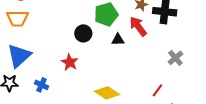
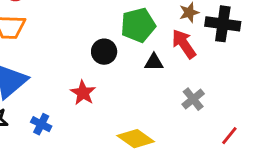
gray cross: (175, 58) -> (193, 99), moved
red line: (157, 90) -> (229, 136), moved

